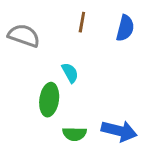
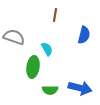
blue semicircle: (125, 28) -> (84, 35), moved
gray semicircle: (24, 36) -> (14, 37), moved

